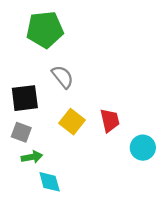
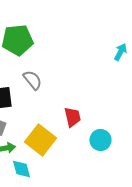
yellow square: (72, 122) -> (40, 140), moved, size x1.4

